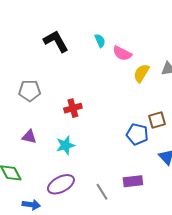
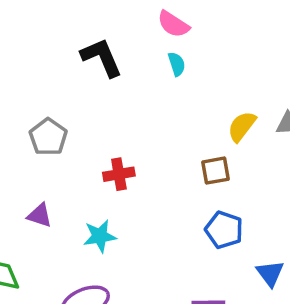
pink semicircle: (122, 53) -> (173, 24), moved
gray pentagon: (30, 91) -> (48, 137), turned 30
brown square: (157, 120) -> (216, 171), moved

